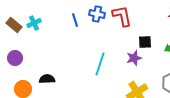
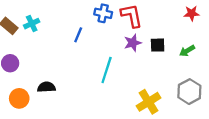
blue line: (75, 20) -> (78, 35), moved, turned 40
purple star: (134, 58) -> (133, 43), moved

